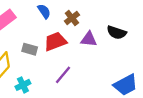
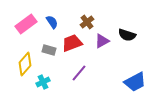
blue semicircle: (44, 11) -> (52, 22), moved
purple triangle: (89, 39) -> (102, 41), turned -35

